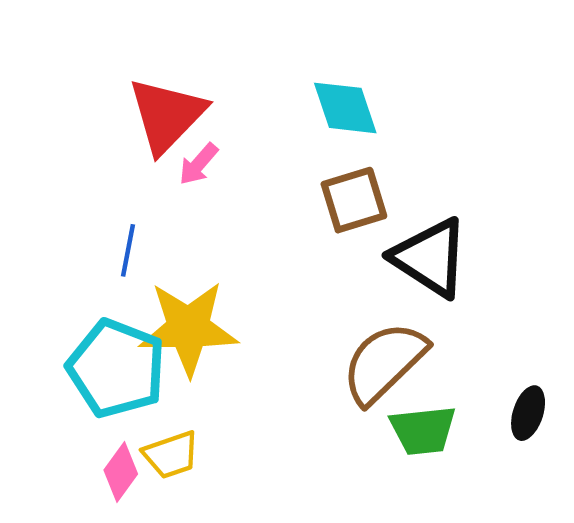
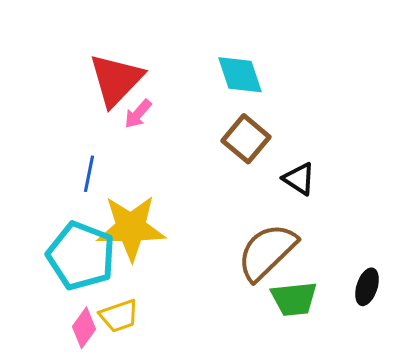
brown square: (354, 200) -> (246, 139), turned -33
black triangle: (430, 258) -> (299, 179), size x0.6

